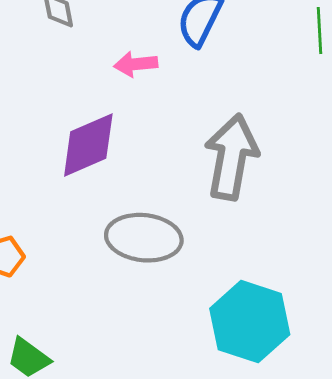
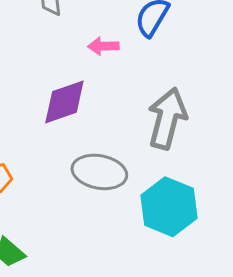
cyan hexagon: (250, 322) -> (169, 207), moved

